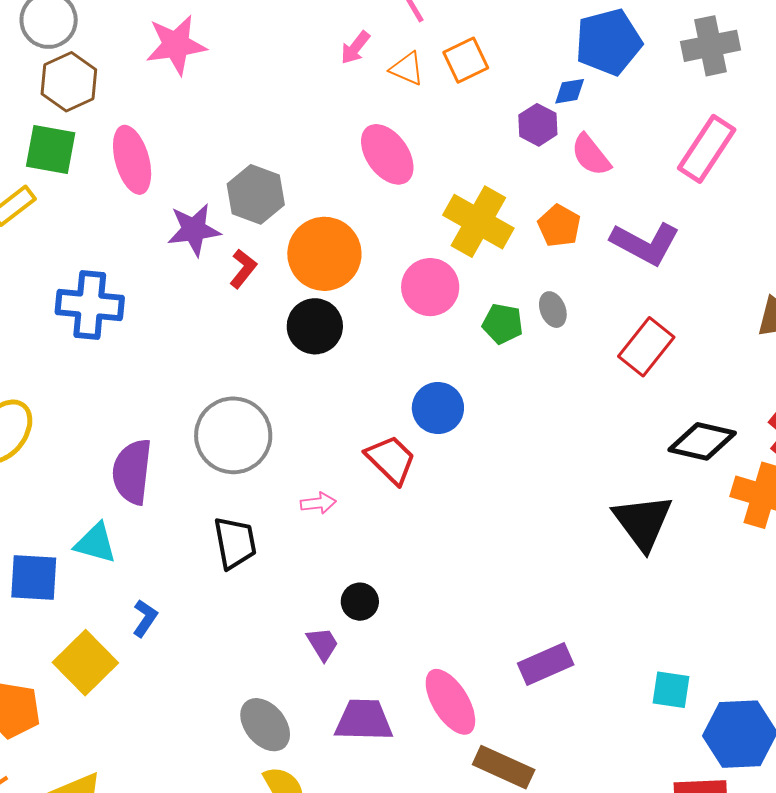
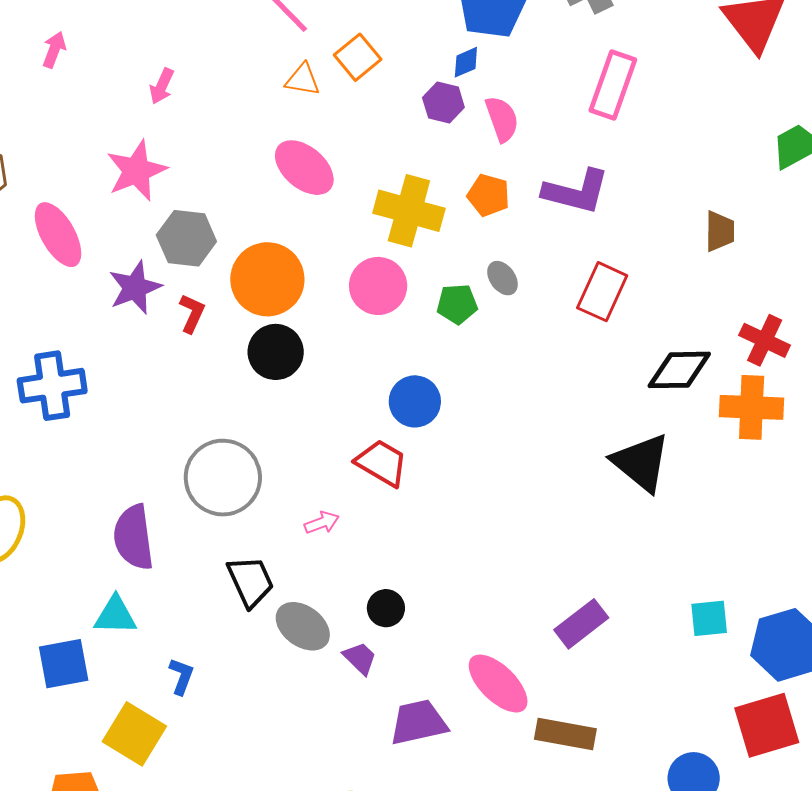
pink star: (176, 45) -> (136, 171), moved
pink arrow: (355, 48) -> (162, 86), moved
pink semicircle: (591, 155) -> (502, 119), turned -147
gray ellipse: (265, 725) -> (303, 626), moved

